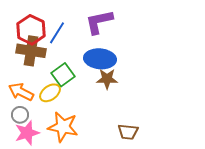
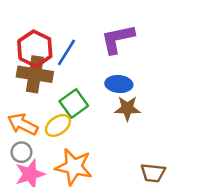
blue ellipse: (100, 59) -> (119, 84), size x0.7

